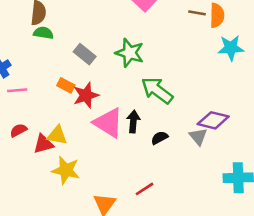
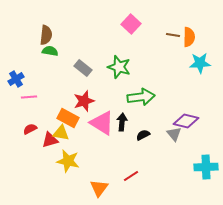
orange rectangle: (66, 85) -> (68, 118), moved, size x1.5
green arrow: (157, 90) -> (141, 97), turned 136

